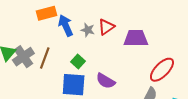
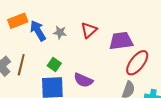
red triangle: (106, 27) -> (89, 30), moved
purple trapezoid: (136, 38) -> (121, 41), moved

